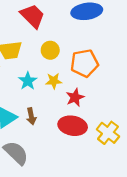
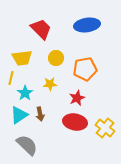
cyan star: (28, 81) -> (25, 93), moved
yellow star: (54, 81) -> (50, 84), moved

